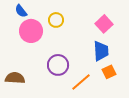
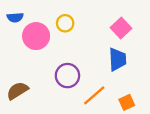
blue semicircle: (21, 11) -> (15, 17), moved, turned -56
orange square: (109, 72) -> (127, 102), moved
brown semicircle: (15, 78) -> (17, 91), turned -36

